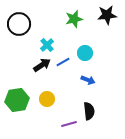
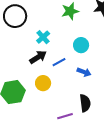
blue line: (63, 62) -> (59, 62), moved
yellow circle: (47, 99) -> (43, 83), moved

